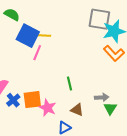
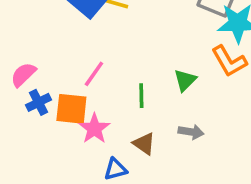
pink line: (37, 53) -> (94, 74), moved
green triangle: (110, 108) -> (185, 80), moved

